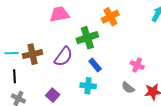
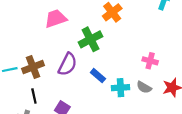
blue rectangle: (95, 65) -> (98, 76), moved
black line: (14, 76) -> (34, 96), moved
cyan cross: (88, 86) -> (121, 88), moved

